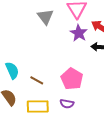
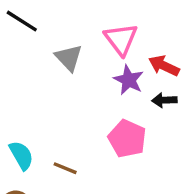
pink pentagon: (72, 79) -> (127, 139), moved

